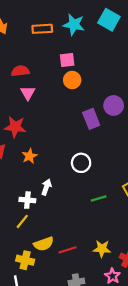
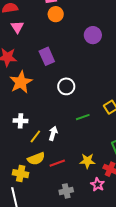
purple rectangle: (91, 119) -> (47, 56), moved
orange star: (29, 156) -> (21, 82), size x1.6
white arrow: (46, 187) -> (53, 133), moved
yellow line: (22, 221) -> (35, 136), moved

